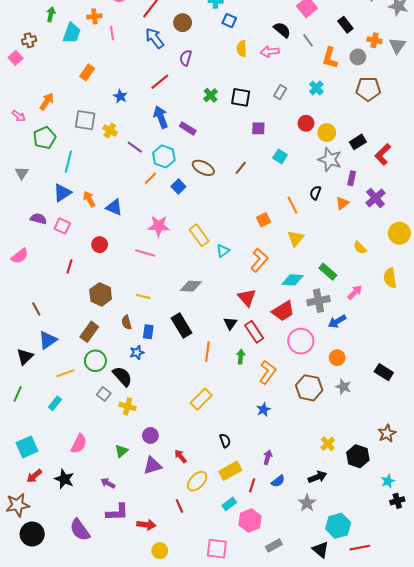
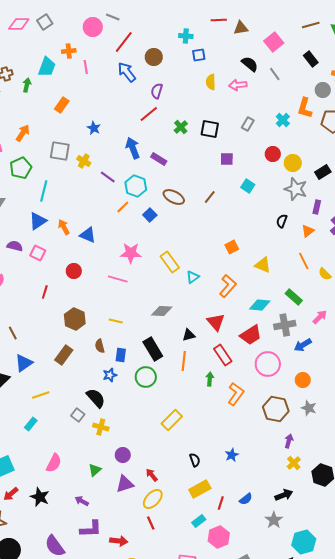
green arrow: (51, 14) -> (27, 85), moved
blue square: (229, 21) -> (199, 55), turned -32
orange L-shape: (330, 58) -> (305, 108), moved
red line: (160, 82) -> (149, 114), moved
orange line: (293, 205) -> (304, 261), moved
yellow triangle: (296, 238) -> (263, 265), turned -48
black triangle: (230, 323) -> (189, 335), moved, turned 40
orange line: (207, 351) -> (184, 361), moved
green circle: (95, 361) -> (146, 377), moved
blue star: (263, 410) -> (232, 455), moved
purple arrow: (268, 457) -> (289, 441), moved
yellow ellipse: (197, 481) -> (153, 499), moved

